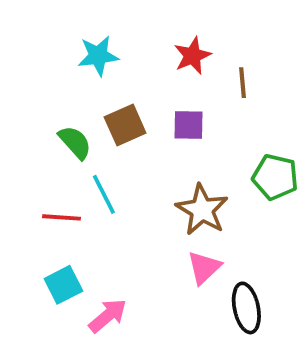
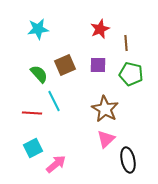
cyan star: (98, 56) -> (38, 29), moved
green pentagon: (275, 177) -> (131, 74), moved

